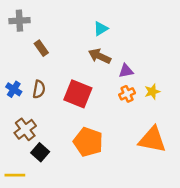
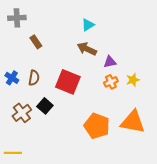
orange pentagon: (88, 142) -> (97, 126), moved
black square: (40, 152) -> (45, 106), moved

